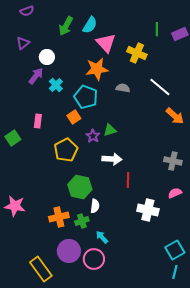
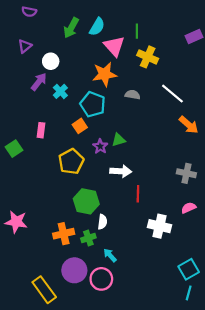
purple semicircle: (27, 11) -> (29, 12), turned 32
green line: (157, 29) -> (137, 31), moved

